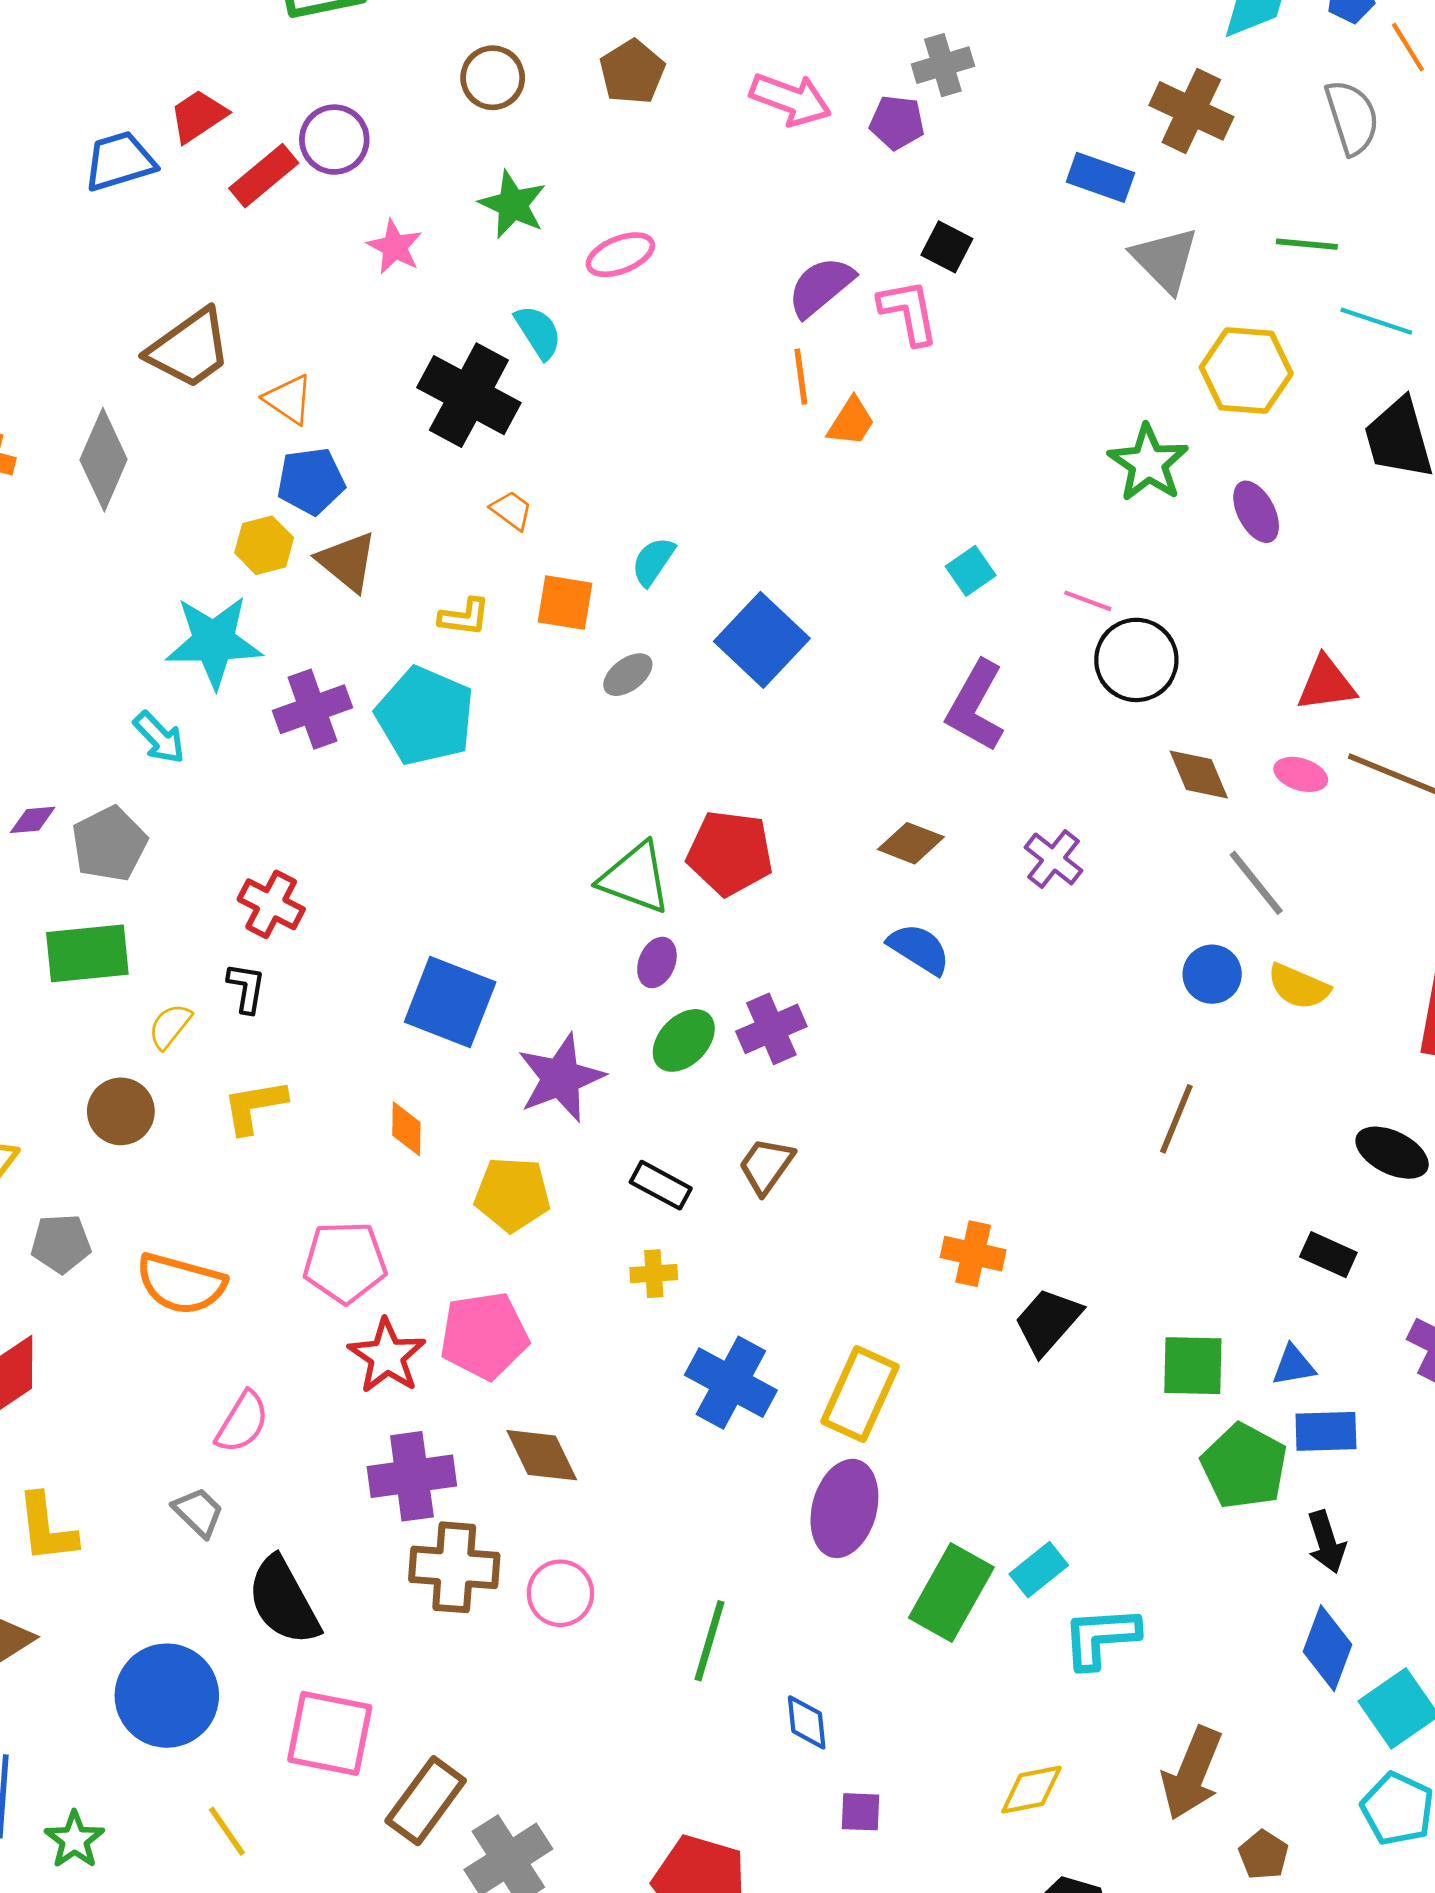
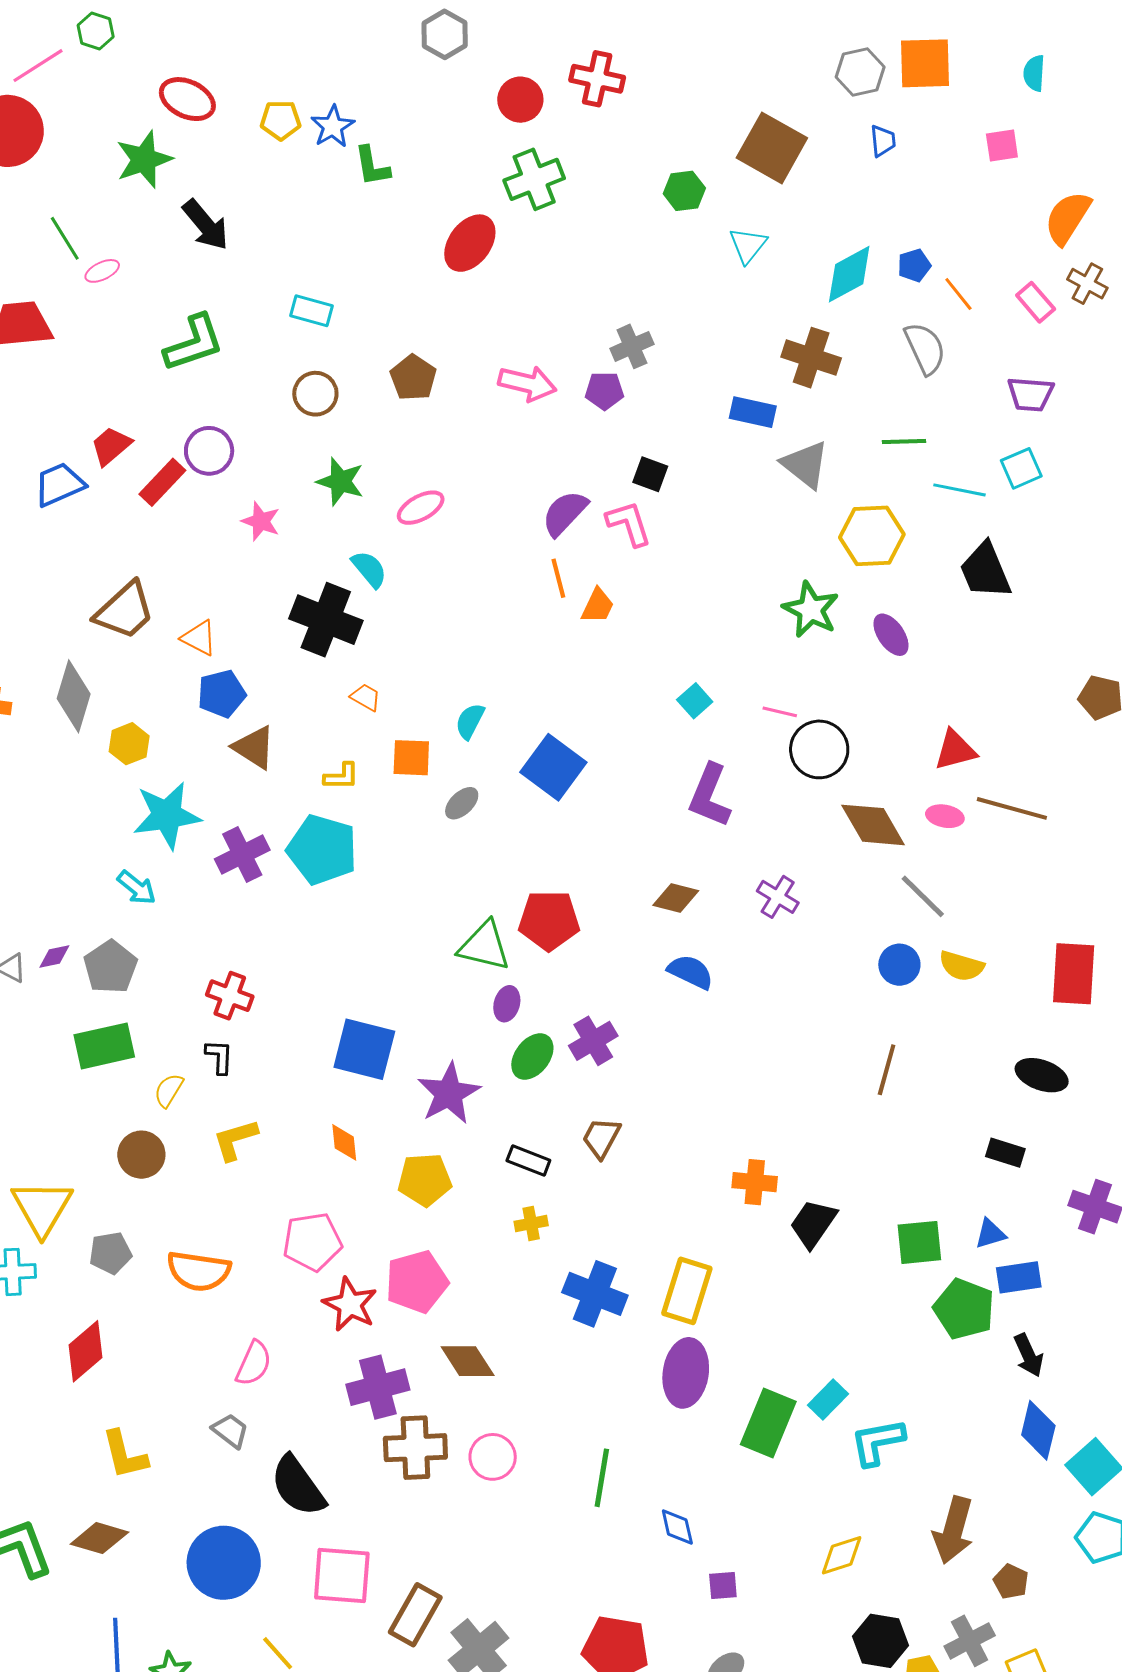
yellow hexagon: (264, 545) -> (129, 744), moved
brown diamond: (1199, 774) -> (873, 825), size x1.4

